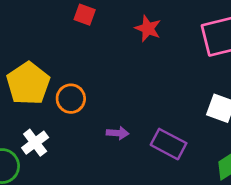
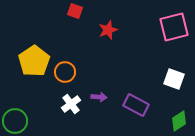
red star: (148, 28) -> (108, 30), moved, turned 30
white cross: (35, 143) -> (71, 104), moved

